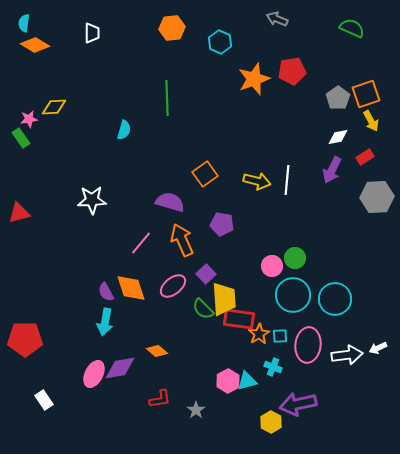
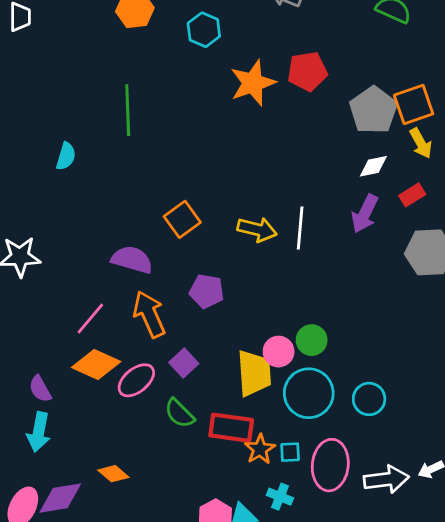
gray pentagon: (338, 98) -> (373, 110), size x1.4
orange diamond: (131, 288) -> (96, 364), moved, turned -48
yellow trapezoid: (224, 299) -> (254, 373), moved
cyan circle: (335, 299) -> (369, 399), size x0.7

